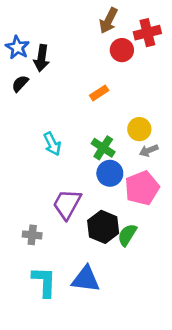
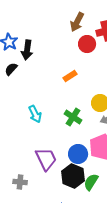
blue circle: (110, 173) -> (78, 154), moved
purple trapezoid: (67, 204) -> (46, 159), turned 125

